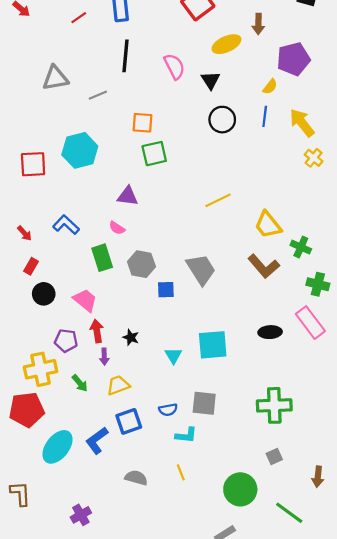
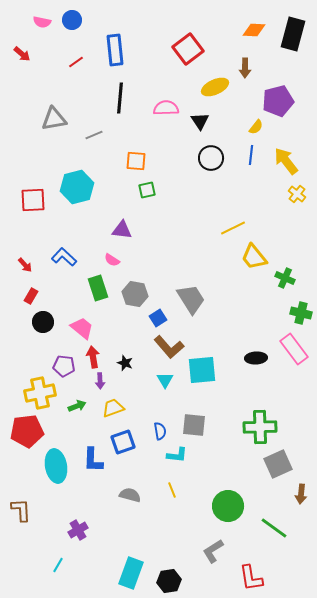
pink semicircle: (174, 66) -> (166, 108), turned -65
green square: (154, 154) -> (147, 190), size x0.7
yellow line: (218, 200) -> (233, 228), moved
brown L-shape: (264, 266) -> (169, 347), moved
blue square: (166, 290) -> (158, 318), turned -30
green arrow: (80, 383) -> (77, 406), turned -72
blue semicircle: (168, 410) -> (160, 431), turned -90
blue L-shape: (97, 440) -> (93, 460), turned -52
cyan ellipse: (57, 447) -> (56, 466), turned -48
gray square: (274, 456) -> (278, 464), moved, size x1.8

